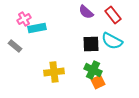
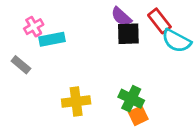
cyan semicircle: (112, 41) -> (176, 41), moved
black square: (91, 44) -> (128, 34), moved

